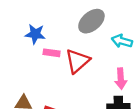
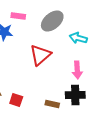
pink rectangle: (52, 53) -> (18, 16), moved

